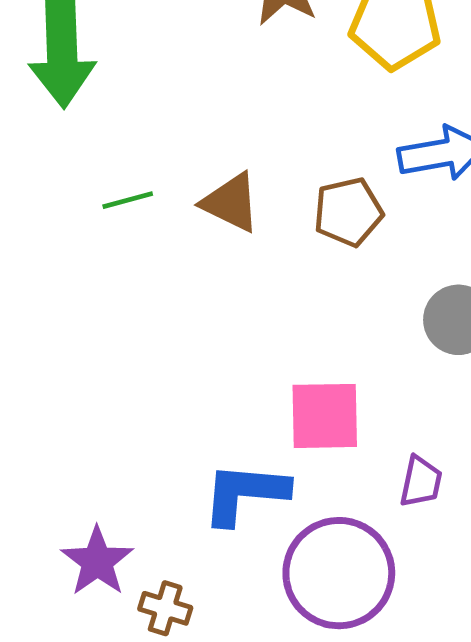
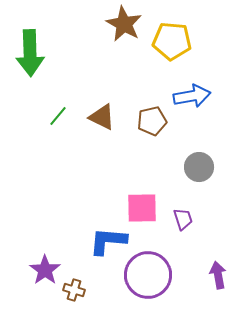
green line: (128, 200) -> (58, 116), turned -35
purple trapezoid: (421, 482) -> (183, 219), moved, turned -30

